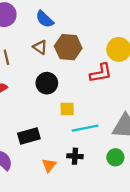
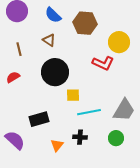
brown hexagon: (68, 47) -> (85, 23), moved
red L-shape: (101, 73) -> (103, 63), turned 35
black circle: (47, 83) -> (55, 72), size x1.4

